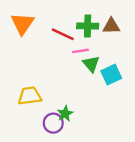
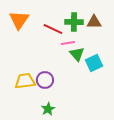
green star: (65, 114) -> (48, 109), moved
purple circle: (53, 123) -> (45, 80), moved

